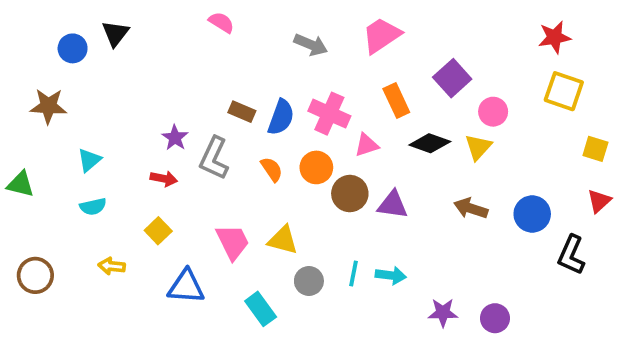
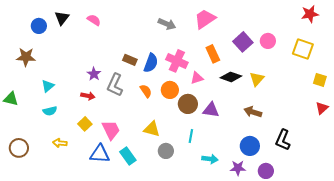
pink semicircle: (221, 22) -> (94, 20), moved
red star: (555, 37) -> (310, 14), moved
pink circle: (493, 112) -> (268, 41), moved
blue circle: (532, 214) -> (250, 146), moved
pink trapezoid: (233, 242) -> (111, 130), moved
black L-shape: (571, 255) -> (283, 140), moved
cyan line: (354, 274) -> (191, 136), moved
cyan arrow: (391, 275) -> (210, 159), moved
cyan rectangle: (261, 309) -> (128, 156), moved

